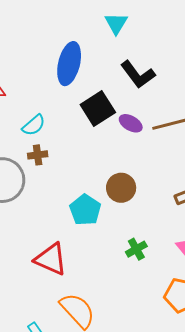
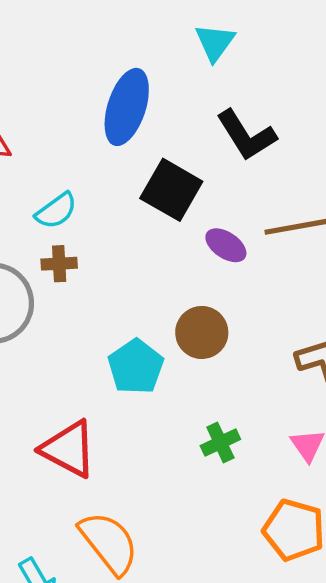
black square: (98, 108) -> (171, 190), turned -32
purple ellipse: (131, 123) -> (226, 245), moved

